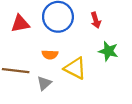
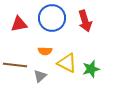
red arrow: (96, 20) -> (85, 21), size x1.5
green star: (108, 51) -> (91, 69), moved, turned -30

